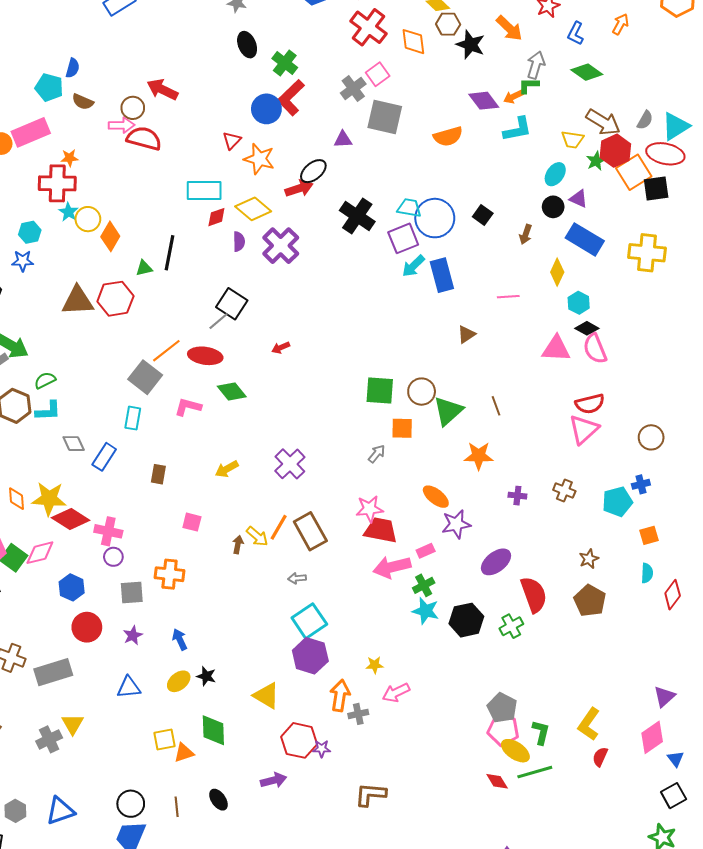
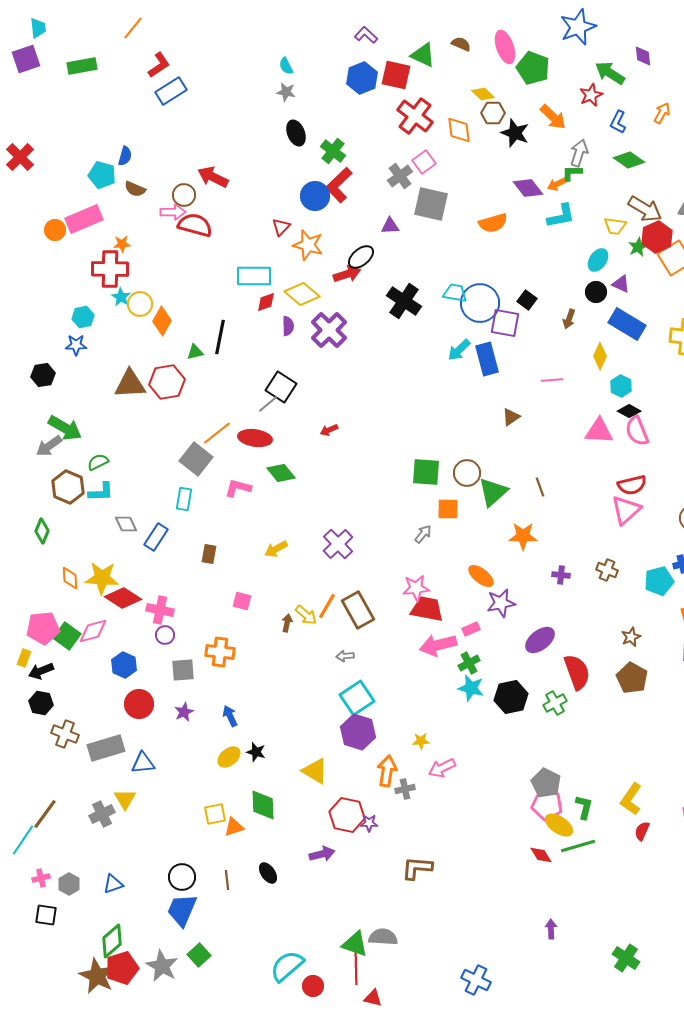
purple square: (403, 238) -> (505, 323), moved, turned 32
blue triangle: (129, 687) -> (143, 763), moved
blue triangle: (60, 811) -> (113, 884), size x0.7

